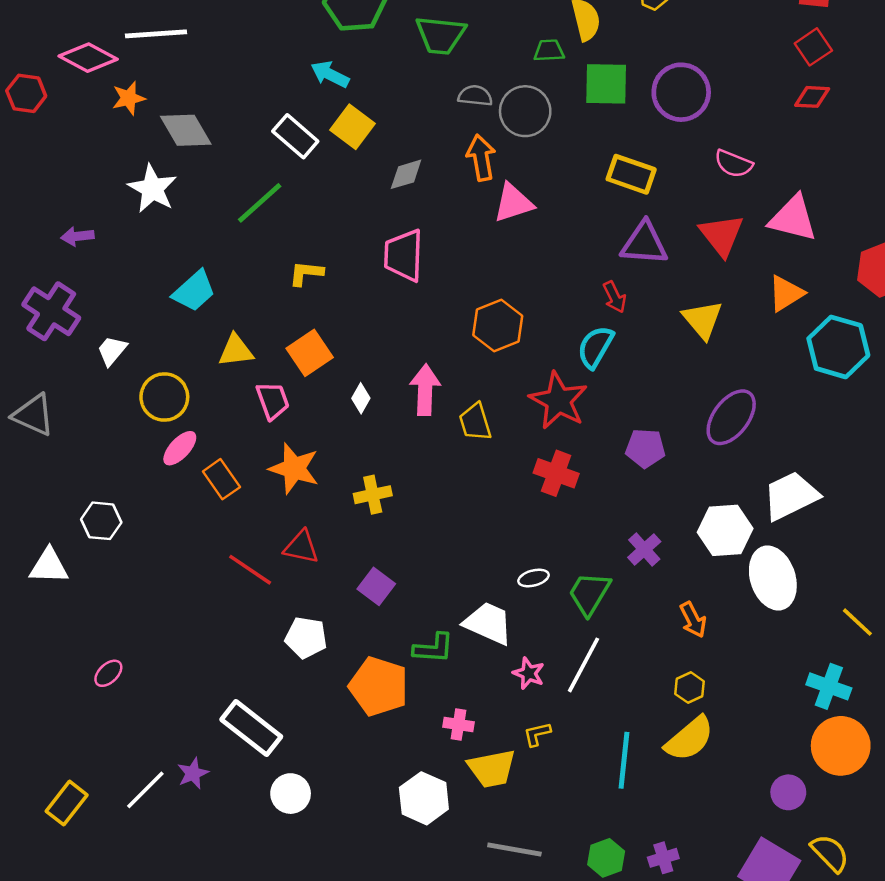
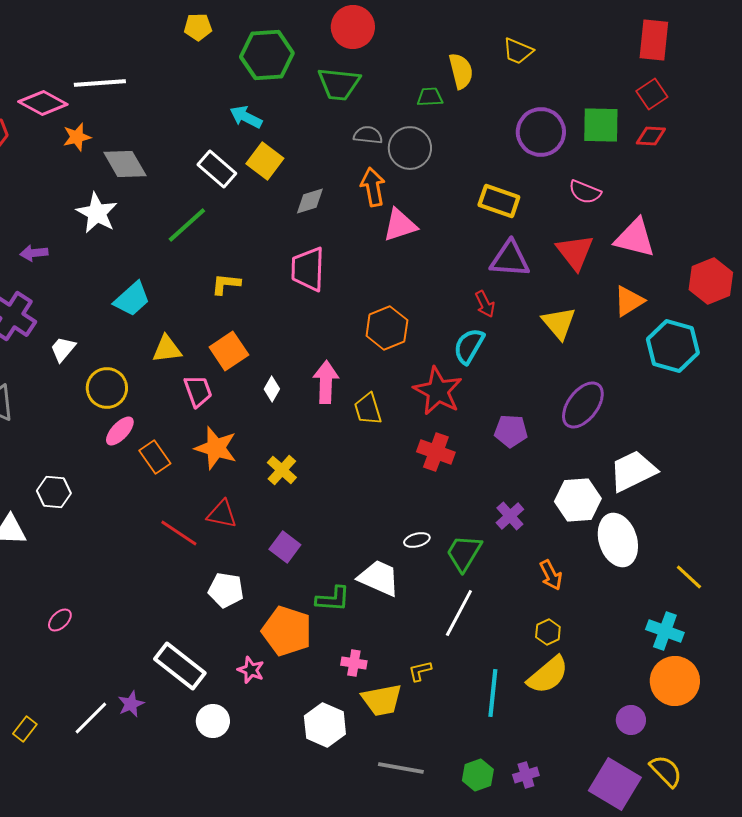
green square: (606, 84) -> (601, 125), moved
yellow cross: (373, 495) -> (282, 470), turned -36
pink star: (529, 673) -> (251, 670), moved
yellow rectangle: (67, 803) -> (25, 729), size x0.7

